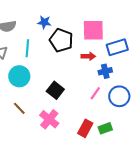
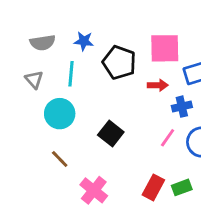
blue star: (44, 22) -> (84, 41), moved
pink cross: (49, 119) -> (94, 190), moved

